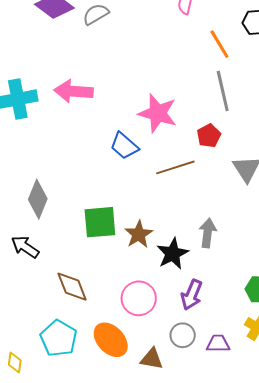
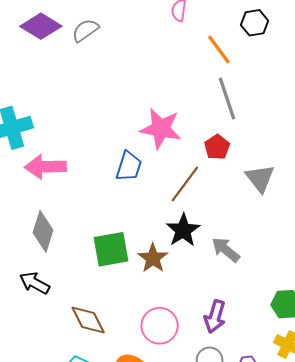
pink arrow: (74, 91) -> (45, 167), moved
blue trapezoid: (124, 146) -> (129, 166), turned -108
brown line: (175, 167) -> (185, 184), turned -30
gray arrow: (208, 233) -> (226, 250), turned -52
black star: (173, 254) -> (183, 230), moved

